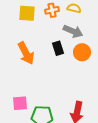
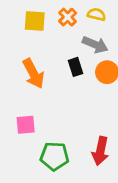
orange cross: (52, 10) -> (68, 17), turned -32
pink square: (20, 103) -> (26, 125), moved

